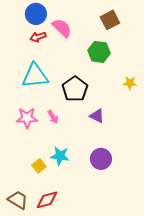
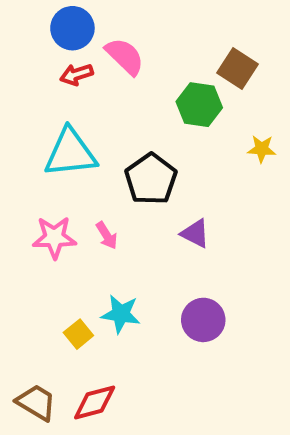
brown square: (110, 20) -> (237, 68), moved, turned -30
yellow star: (130, 83) -> (262, 149), moved

